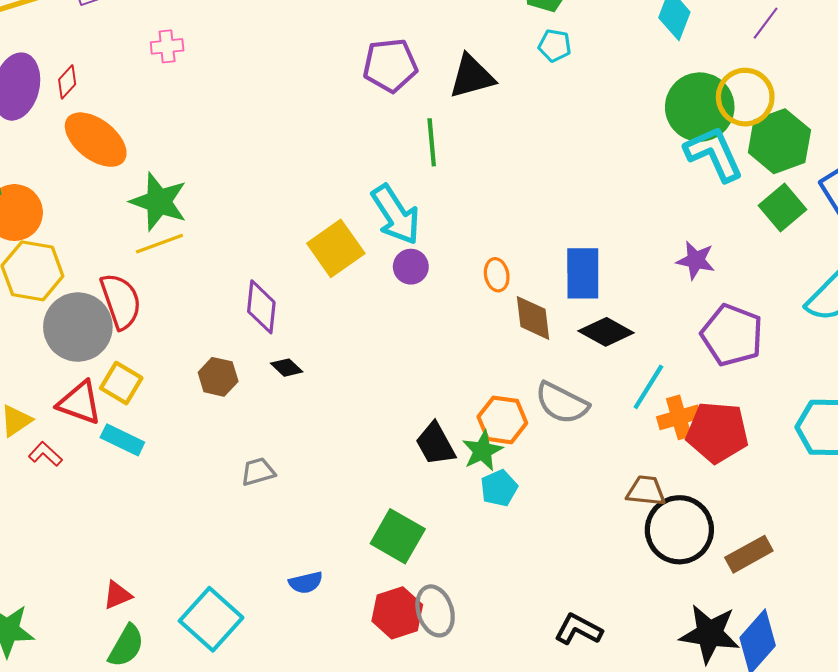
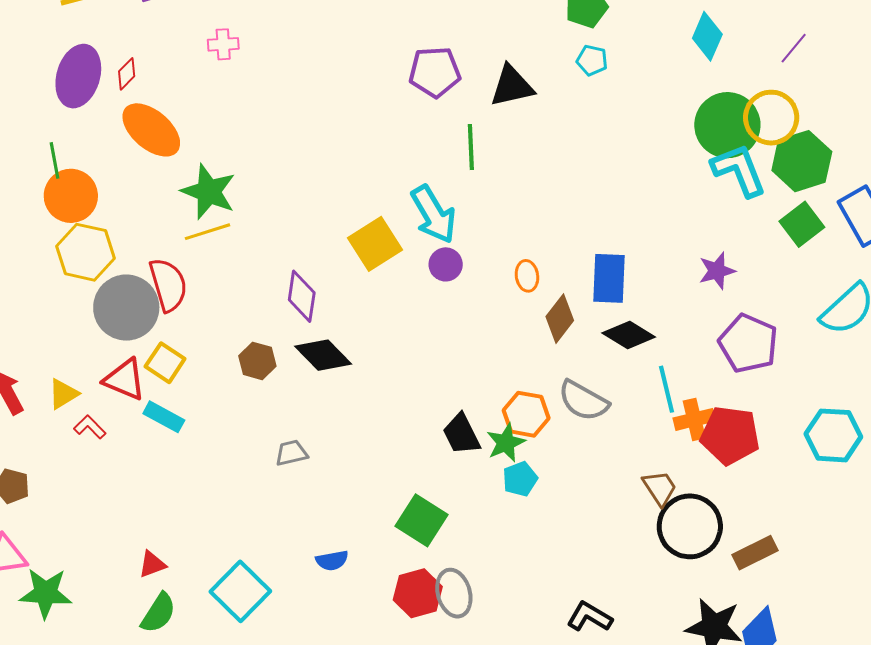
purple star: (696, 260) -> (717, 271), turned -30
brown diamond: (533, 318) -> (560, 319), turned 42
black diamond: (287, 368) -> (323, 355), size x1.8
cyan line: (648, 387) -> (667, 389), turned -48
brown trapezoid: (646, 491) -> (660, 488), turned 48

